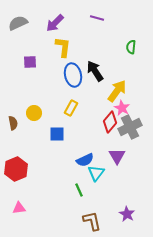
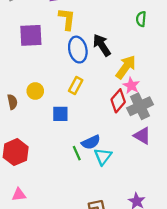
purple square: (30, 62) -> (31, 35), size x1.6
purple triangle: (117, 156) -> (142, 136), moved, turned -30
green line: (79, 190) -> (77, 153), moved

